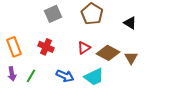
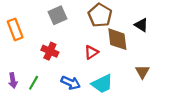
orange rectangle: (14, 47) -> (15, 29), moved
brown diamond: (108, 53) -> (117, 39), moved, turned 55
brown triangle: (131, 58) -> (142, 72), moved

